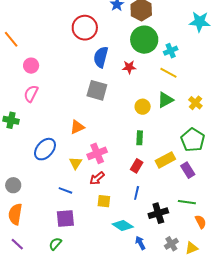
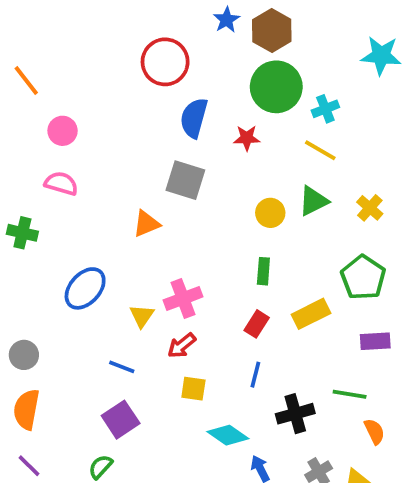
pink semicircle: (31, 94) -> (61, 183), turned 78
orange triangle: (77, 127) -> (146, 224), moved
purple rectangle: (188, 170) -> (375, 341), moved, turned -63
purple square: (65, 218) -> (121, 420), turned -30

